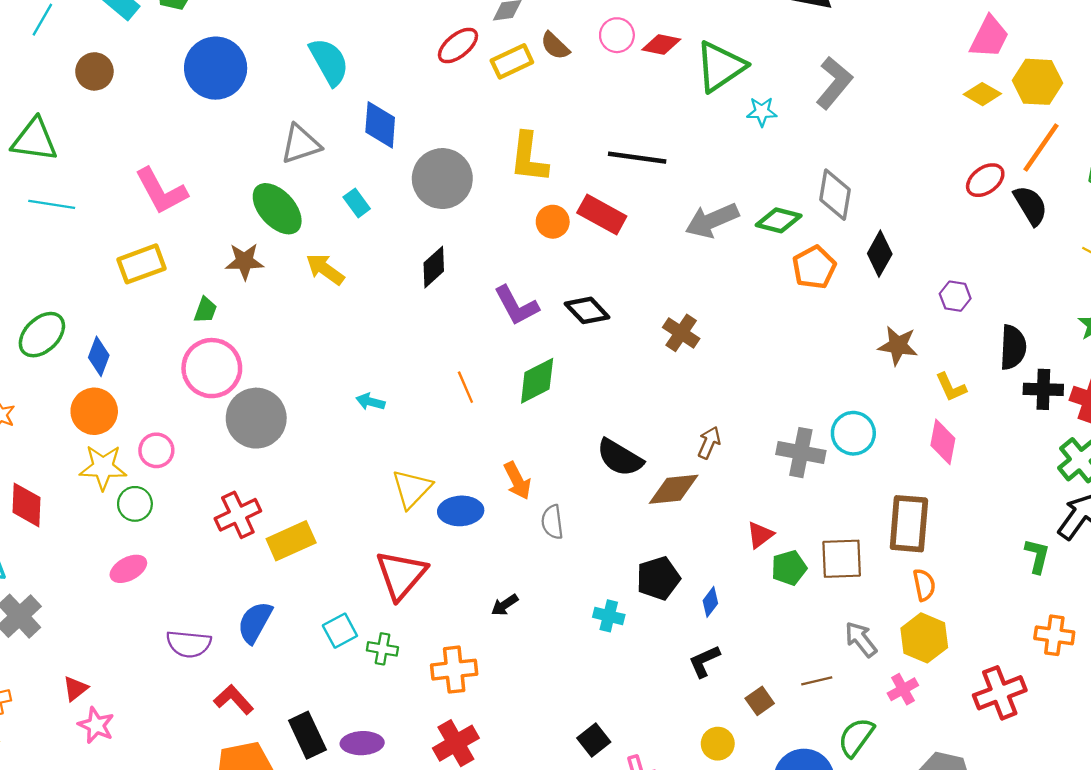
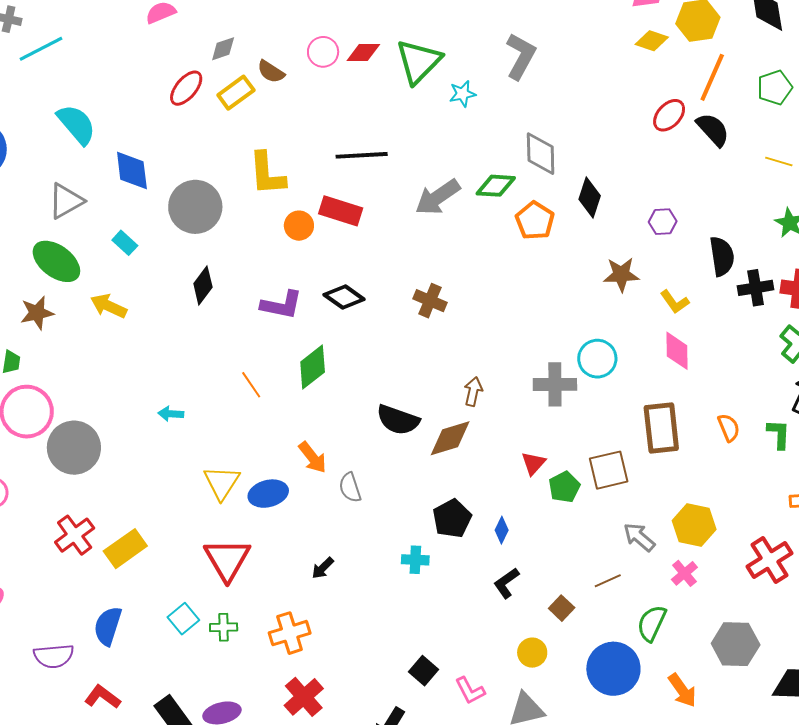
purple L-shape: (516, 306) -> (282, 305), turned -39
orange semicircle: (924, 585) -> (729, 428), moved

